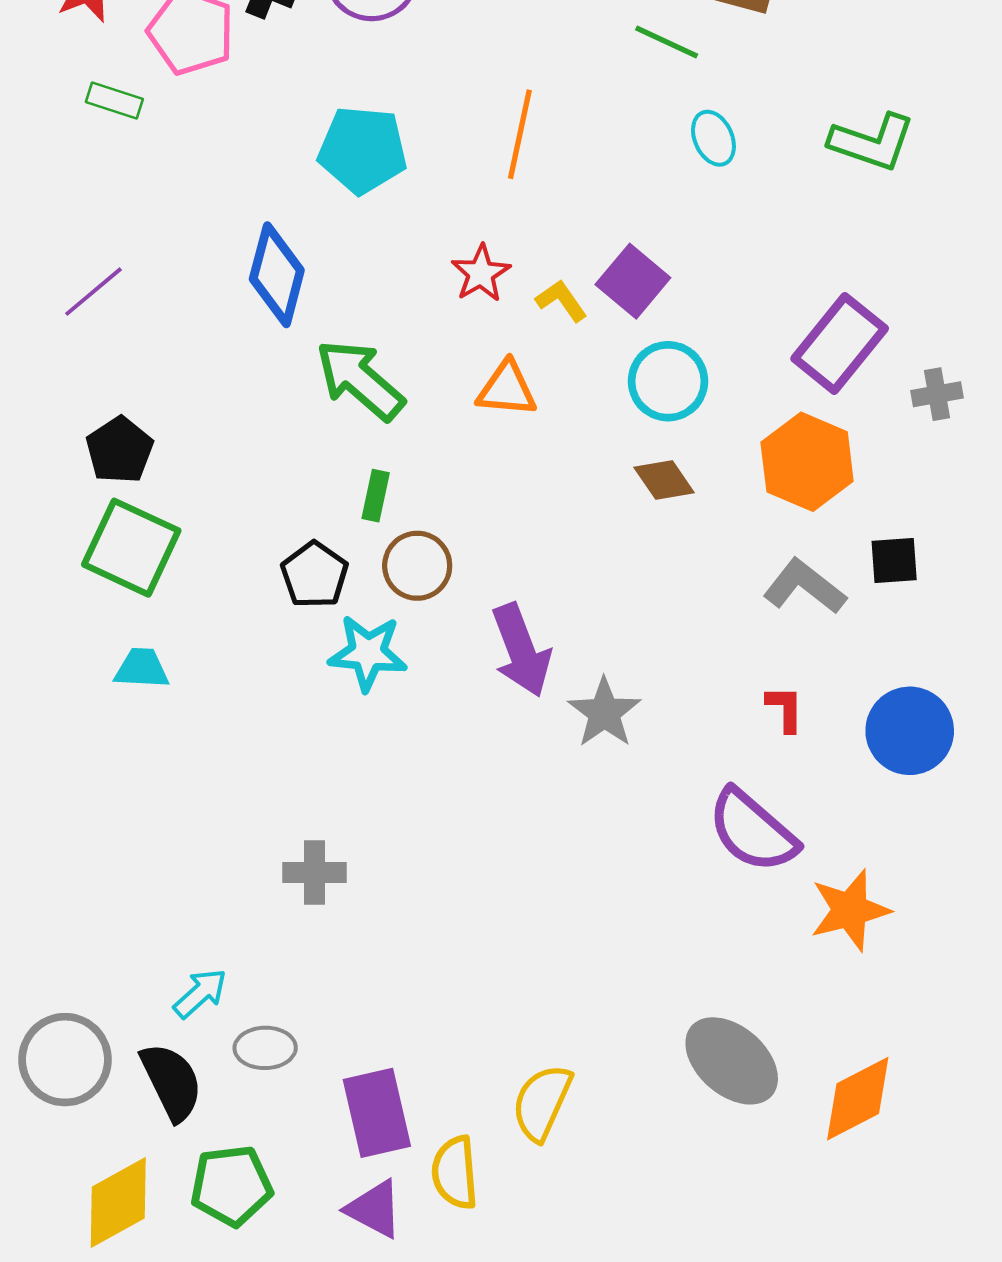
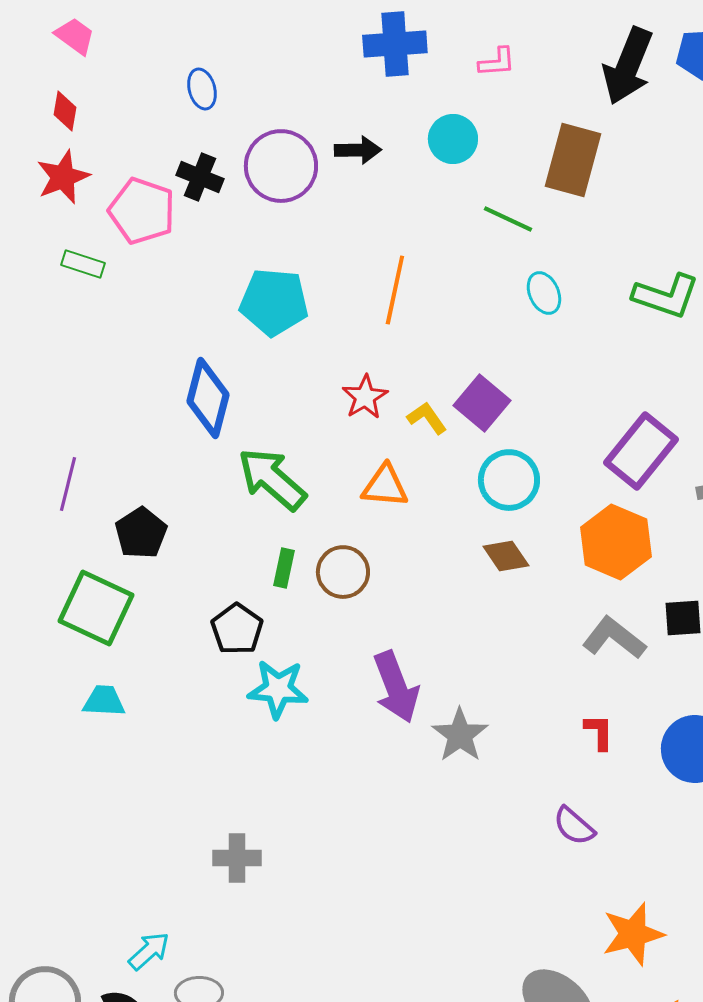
purple line: (94, 292) -> (68, 484), moved, turned -36
black pentagon: (120, 450) -> (141, 533), moved
brown circle: (417, 566) -> (343, 572), moved
purple semicircle: (752, 831) -> (574, 826), size x0.6
orange star: (850, 910) -> (633, 934), moved

